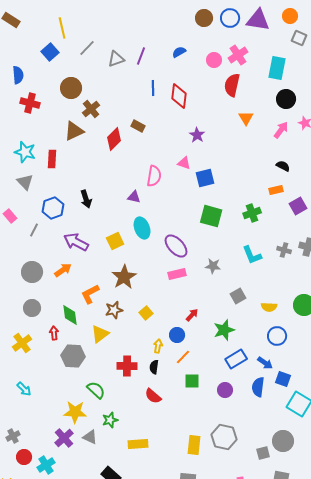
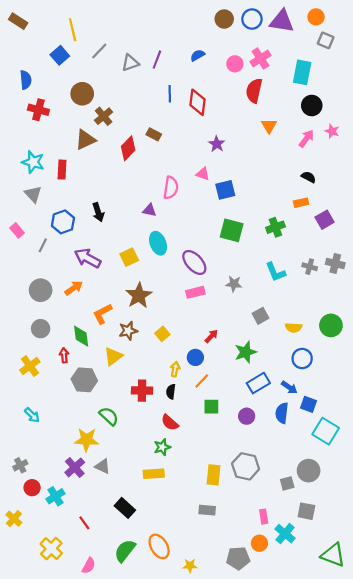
green star: (110, 420) -> (162, 447), moved

